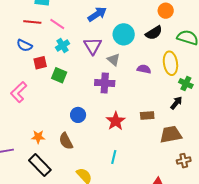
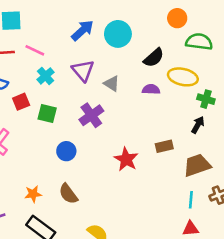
orange circle: (166, 11) -> (177, 18), moved
black semicircle: (154, 33) -> (154, 58), moved
cyan circle: (124, 34) -> (118, 34), moved
yellow ellipse: (170, 63) -> (183, 77), turned -60
purple cross: (105, 83) -> (91, 115), moved, turned -30
blue circle: (78, 115) -> (66, 151), moved
cyan line: (114, 157) -> (191, 200), moved

